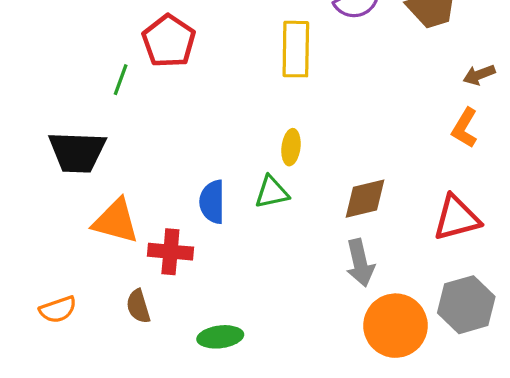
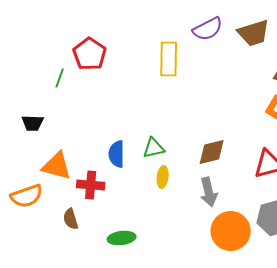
yellow ellipse: (291, 147) -> (163, 177), moved
black trapezoid: (77, 152) -> (33, 123), size x0.6
orange semicircle: (58, 310) -> (27, 196), moved, size x1.4

